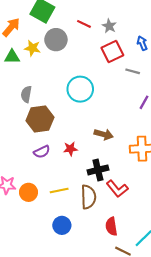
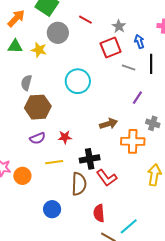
gray star: (109, 26) -> (119, 26), moved
yellow star: (32, 48) -> (39, 50), moved
brown arrow: (104, 134) -> (108, 124), moved, turned -36
yellow line: (59, 190) -> (54, 162), moved

